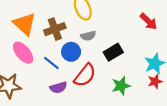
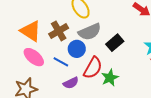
gray semicircle: (88, 36) -> (90, 32), size x1.6
green star: (121, 86) -> (110, 78), moved

